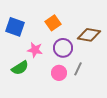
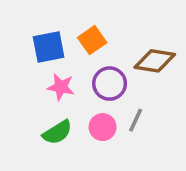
blue square: (15, 27) -> (49, 47), moved, turned -30
green semicircle: (20, 68) -> (57, 132), moved

